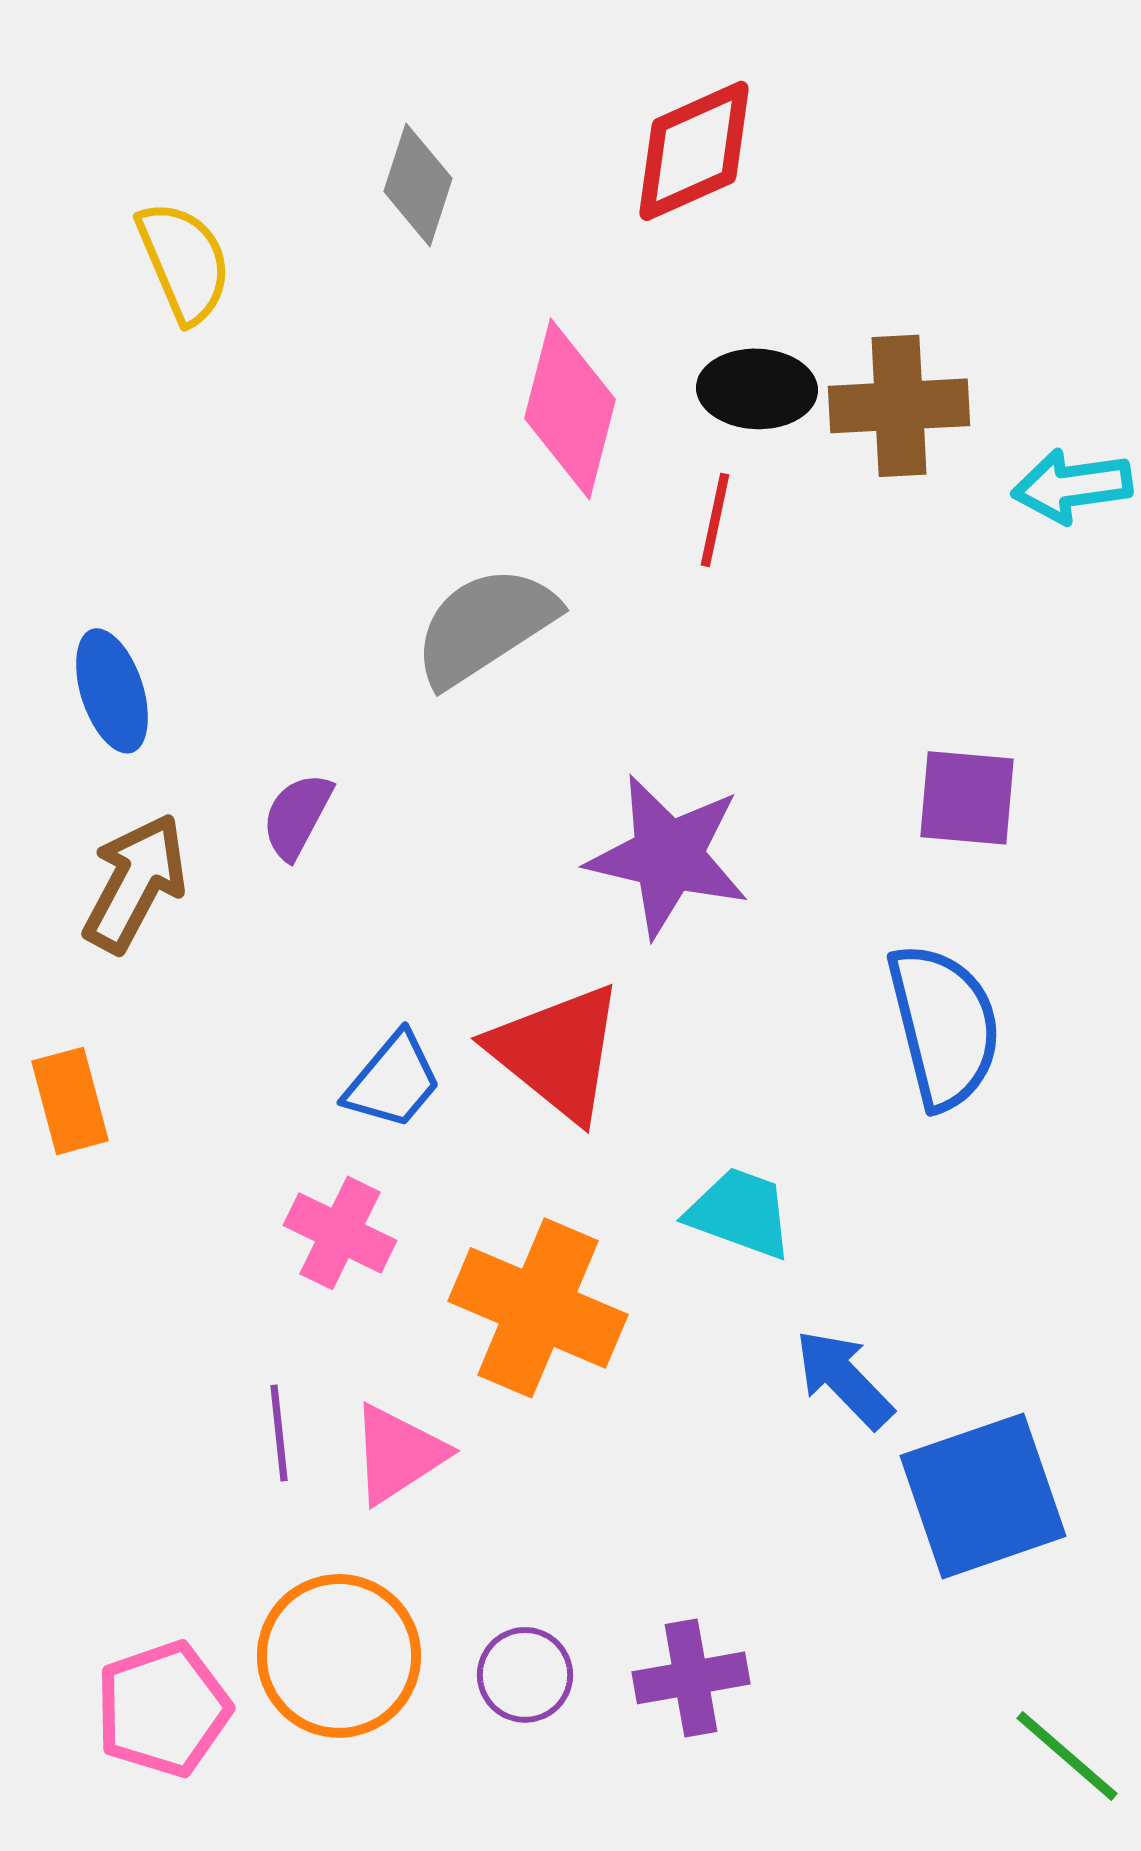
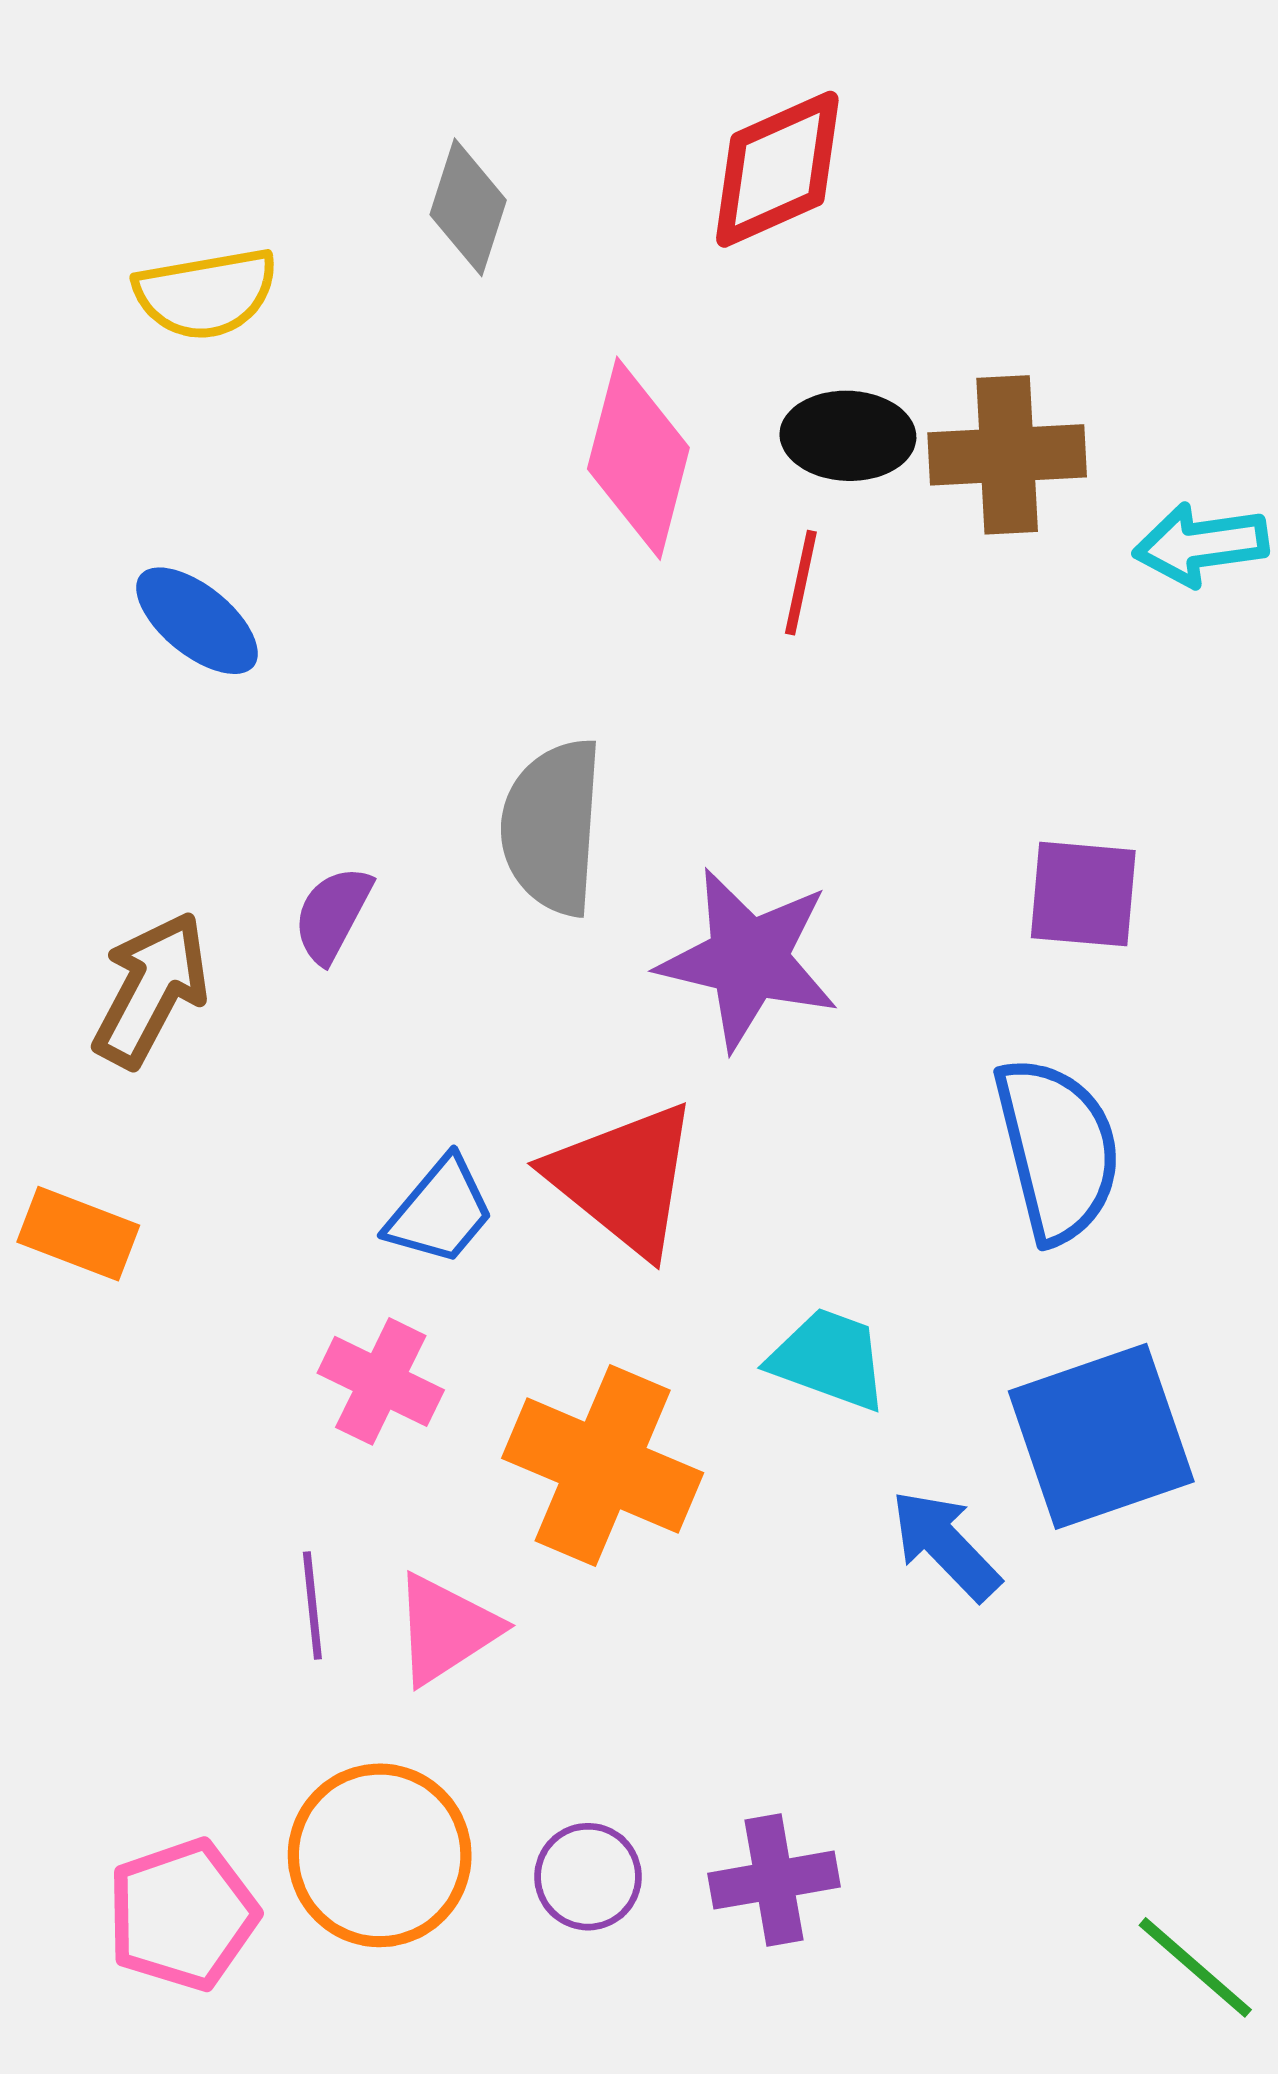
yellow semicircle: (184, 262) -> (206, 294), turned 103
gray semicircle: (485, 626) -> (552, 827), moved, turned -53
blue ellipse: (112, 691) -> (197, 621), moved, turned -33
orange rectangle: (70, 1101) -> (78, 1234), turned -54
blue square: (983, 1496) -> (1101, 1436), moved

